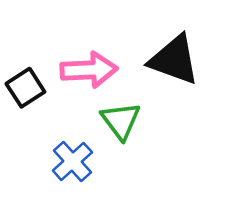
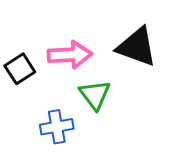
blue cross: (72, 161) -> (57, 127), turned 32

